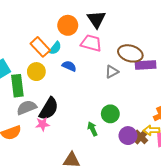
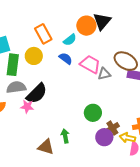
orange circle: (68, 25) -> (86, 26), moved
pink trapezoid: (91, 43) -> (90, 64), moved
cyan semicircle: (55, 48) -> (70, 40), moved
green arrow: (92, 129) -> (65, 136), moved
brown cross: (141, 137) -> (112, 128), moved

